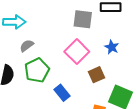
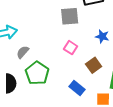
pink square: (77, 52) -> (71, 48), size x0.6
blue rectangle: (62, 93) -> (77, 88), moved

